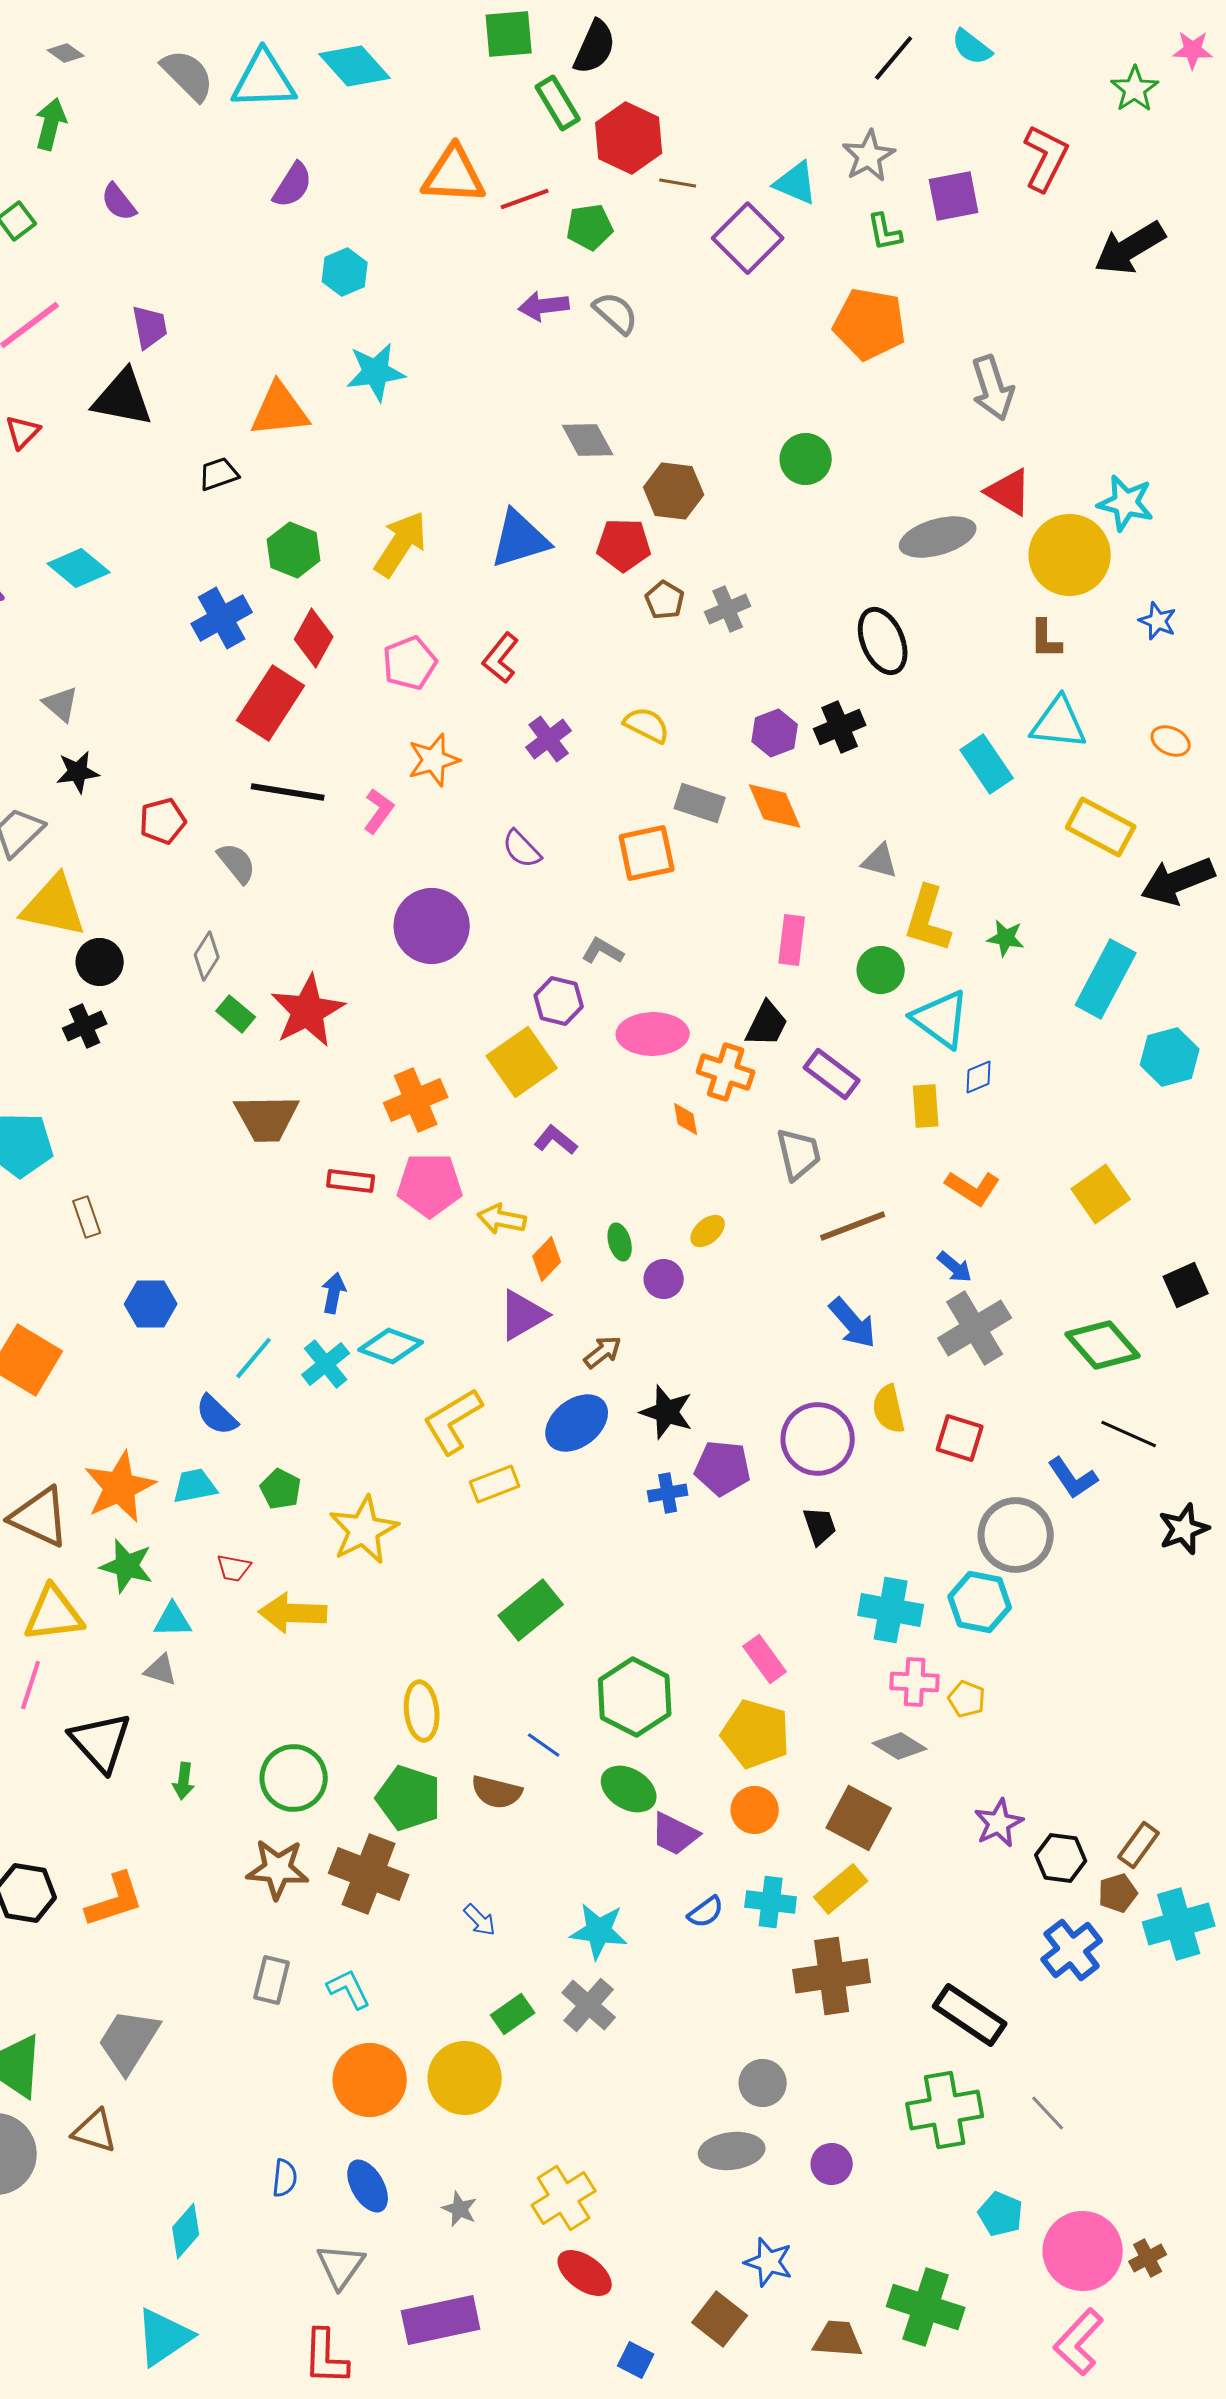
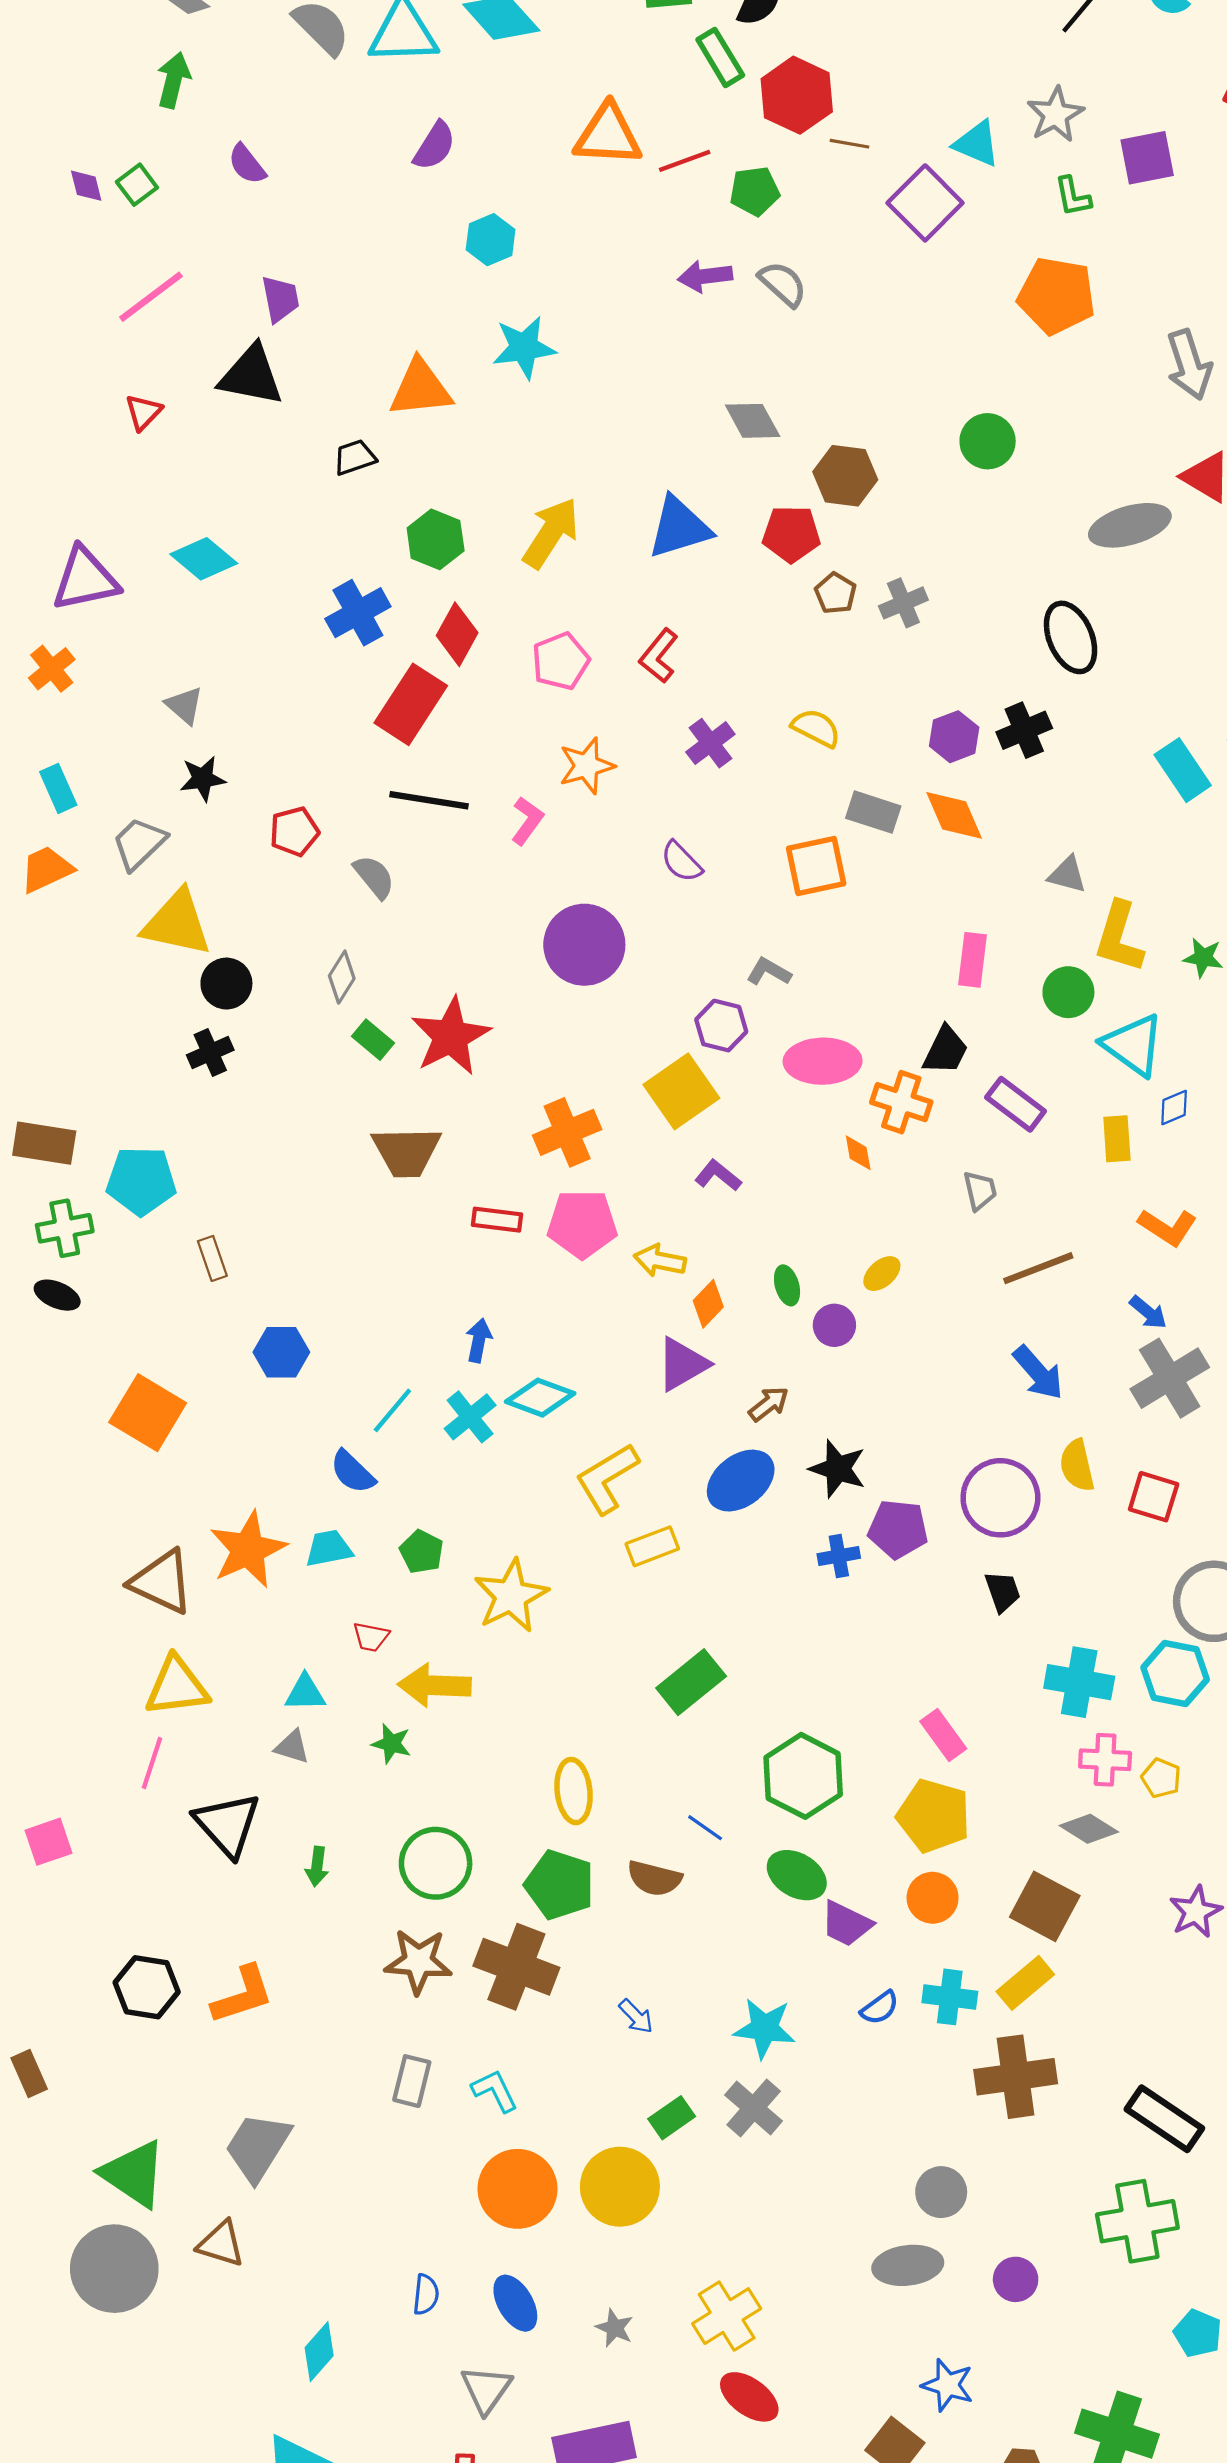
gray trapezoid: (799, 1154) -> (980, 1191), size x0.7
green star: (127, 1566) -> (391, 1744), moved, size x0.7

